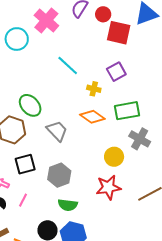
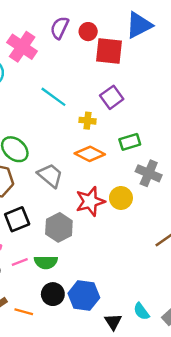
green rectangle: (127, 111) -> (130, 142), size x0.7
red star: (108, 187) -> (90, 201), moved
pink line: (23, 200) -> (20, 262), turned 48
green semicircle: (68, 205) -> (46, 262), moved

